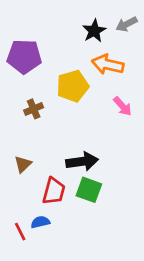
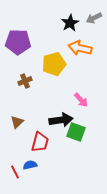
pink arrow: (123, 106) -> (81, 100), moved
green square: (89, 190) -> (76, 132), moved

